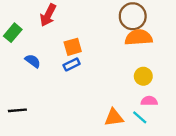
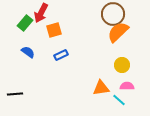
green rectangle: (13, 33) -> (25, 23), moved
orange semicircle: (139, 37) -> (118, 32), turned -40
orange square: (73, 47) -> (54, 30), moved
orange triangle: (114, 117) -> (101, 88), moved

